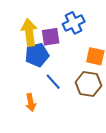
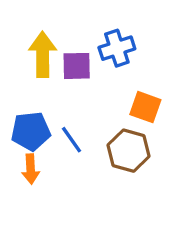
blue pentagon: (37, 55) -> (31, 131), moved

